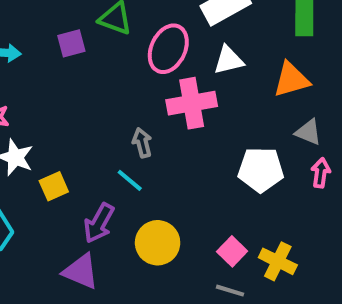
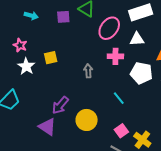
pink cross: (192, 103) -> (115, 56), size x0.7
white pentagon: (261, 170) -> (141, 73), moved
cyan line: (130, 180) -> (119, 98), moved
yellow square: (54, 186) -> (51, 58), moved

